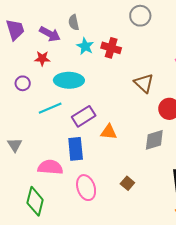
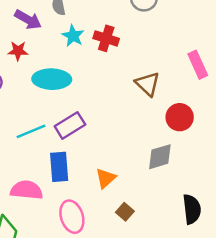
cyan line: (50, 108) -> (31, 131), moved
orange triangle: (109, 132) -> (106, 178), moved, turned -48

